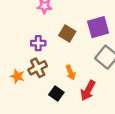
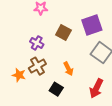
purple cross: (38, 43) -> (37, 43), turned 32
red arrow: (88, 91) -> (96, 88), moved

